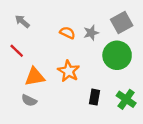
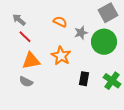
gray arrow: (22, 21) -> (19, 20), moved
gray star: (91, 33) -> (81, 33), moved
red line: (17, 51) -> (25, 37), moved

